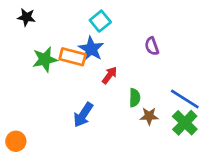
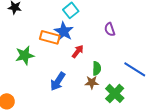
green star: (45, 59) -> (25, 55), moved
brown star: (149, 116) -> (92, 82), moved
green cross: (185, 123) -> (115, 93), moved

